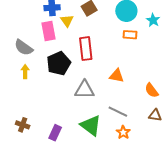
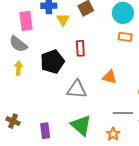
pink rectangle: (49, 31) -> (26, 21), moved
red rectangle: (86, 49) -> (80, 48), size x0.7
gray line: (118, 112) -> (123, 113), moved, turned -30
purple rectangle: (55, 133) -> (45, 131), turned -35

